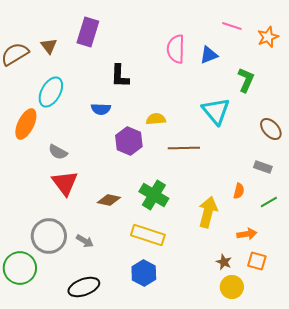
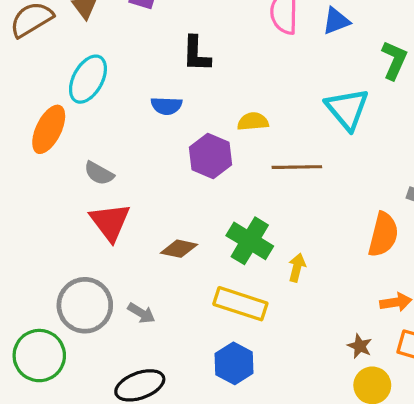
orange semicircle: (239, 191) -> (383, 235), size x1.8
yellow arrow: (208, 212) -> (297, 268), moved, size x0.6

